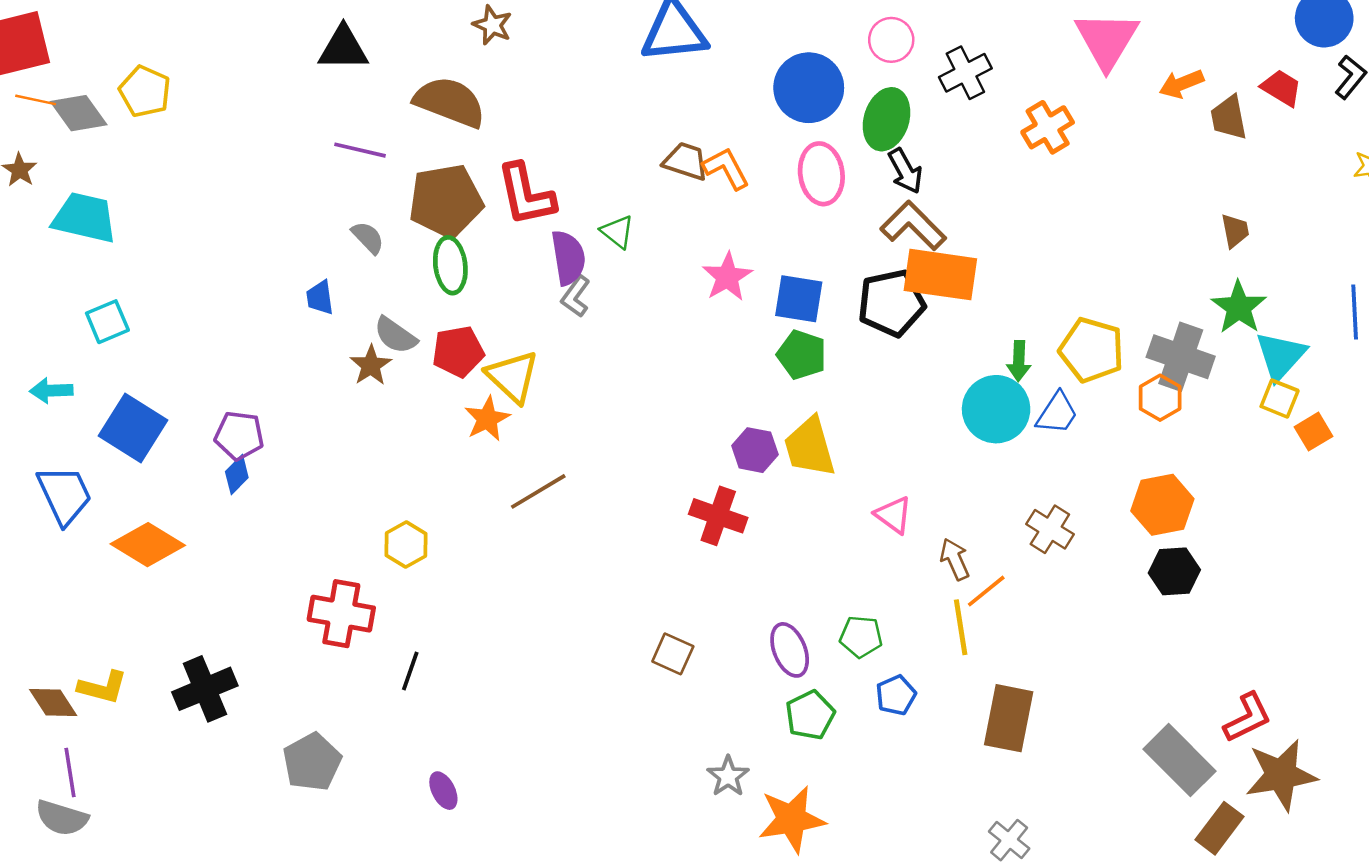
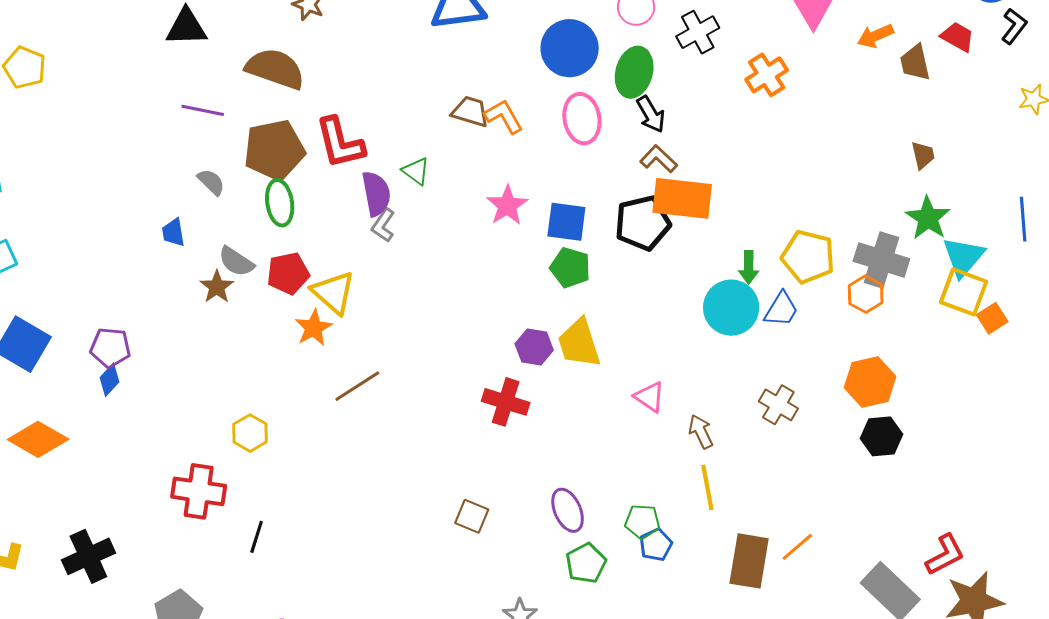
brown L-shape: (913, 226) -> (659, 159), size x0.7
yellow square: (1280, 399) -> (964, 292), size x1.5
orange line: (986, 591) -> (797, 547), moved
green pentagon: (861, 637) -> (642, 522), moved

